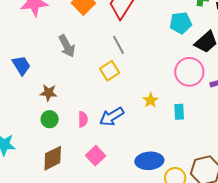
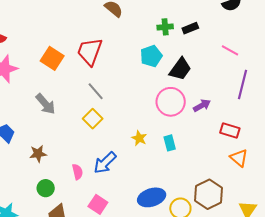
green circle: (50, 119) -> (46, 188), moved

